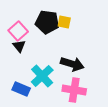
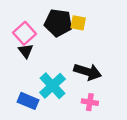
pink cross: (74, 90) -> (90, 102), size x0.6

